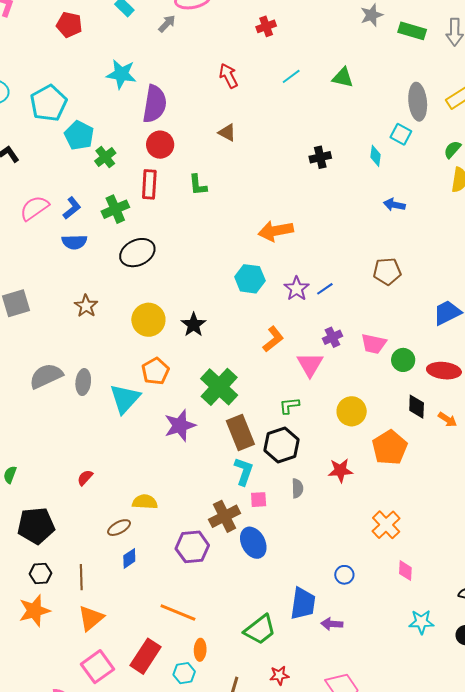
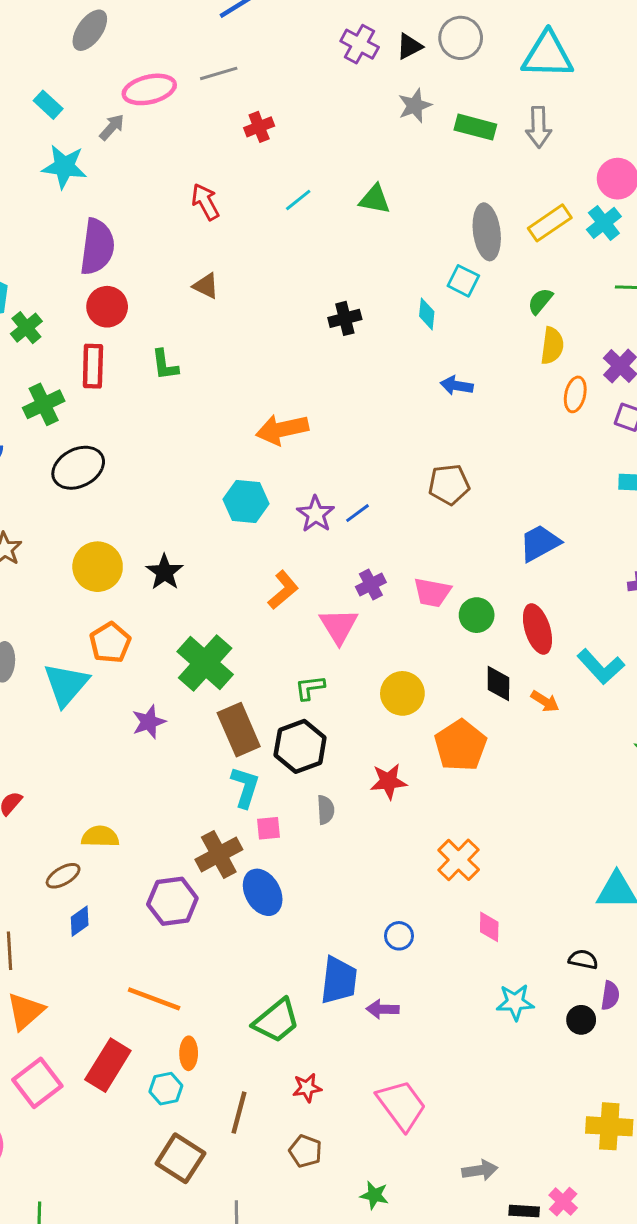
cyan star: (121, 74) -> (64, 167), moved
red ellipse: (444, 371) -> (537, 629), turned 68
purple star: (180, 425) -> (149, 722), size x0.7

